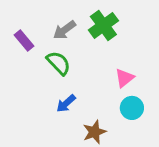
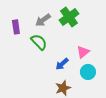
purple rectangle: (24, 40) -> (16, 27), turned 32
blue arrow: (66, 103) -> (62, 64), moved

